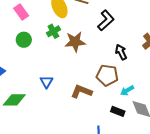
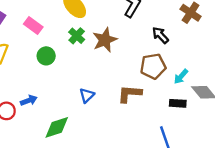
blue triangle: (46, 82) -> (87, 95), turned 32

